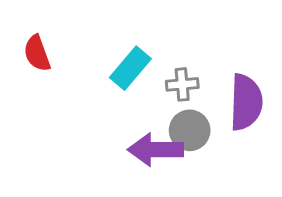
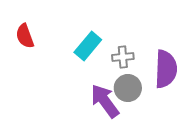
purple arrow: (156, 150) -> (105, 101), turned 54

